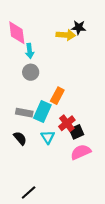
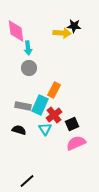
red cross: (67, 123) -> (54, 115), moved
black semicircle: (20, 138) -> (19, 130), turned -32

